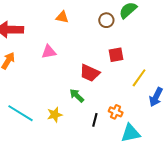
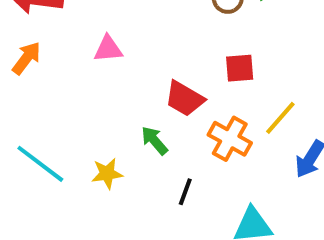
orange cross: (116, 112) -> (230, 139), moved, size x1.5

